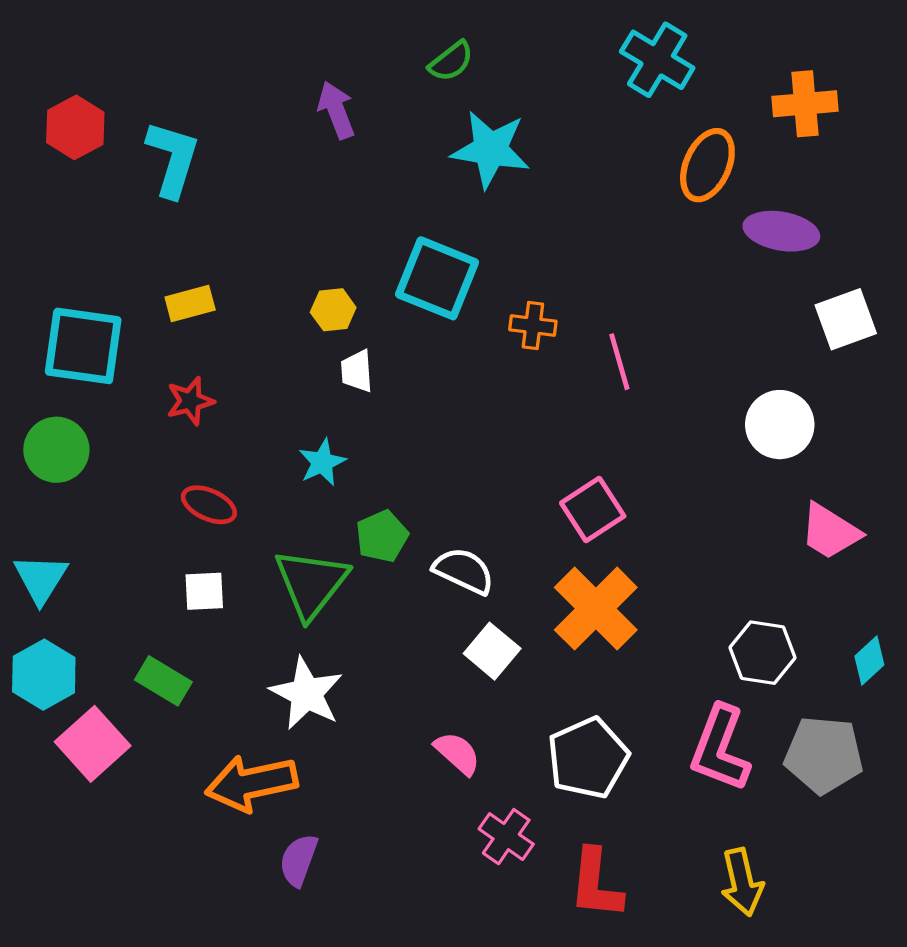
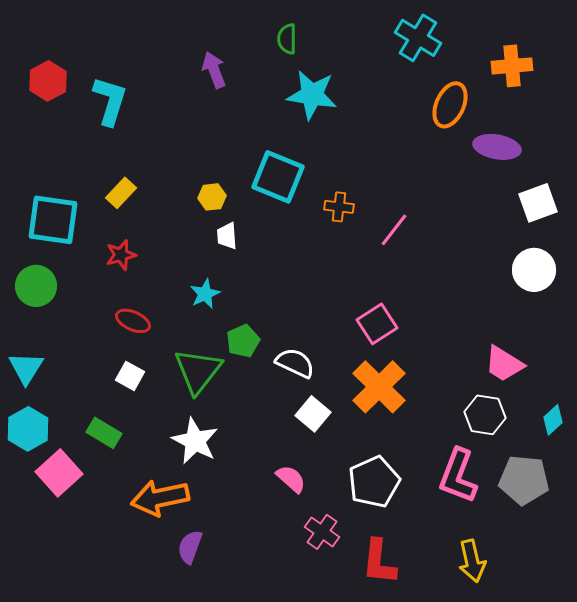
green semicircle: (451, 61) -> (287, 39), turned 128
yellow rectangle: (190, 303) -> (121, 193), turned -32
pink line: (619, 362) -> (394, 230), turned 54
white circle: (780, 425) -> (534, 270), moved
pink trapezoid: (830, 532) -> (504, 364), moved
white square: (204, 591) -> (130, 376), turned 32

